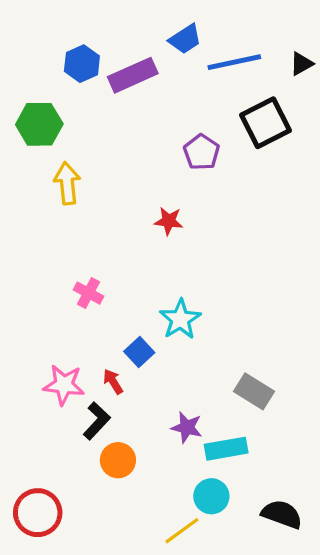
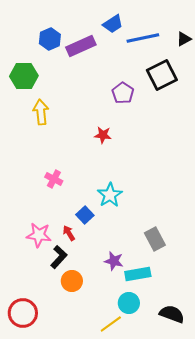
gray rectangle: (254, 391) -> (155, 239), turned 30

